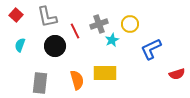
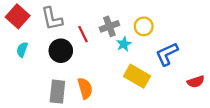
red square: (16, 15) -> (18, 16), size x1.5
yellow rectangle: (105, 73) -> (137, 76), moved, turned 30
gray rectangle: (40, 83) -> (57, 92), moved

